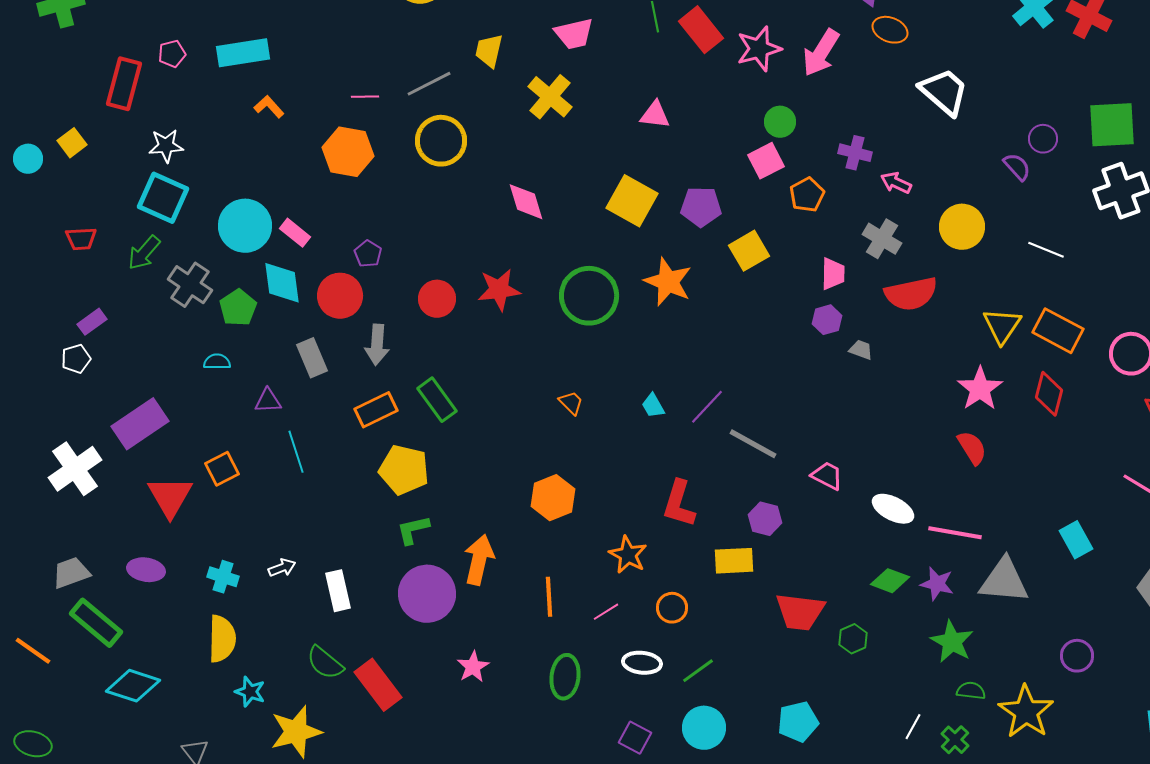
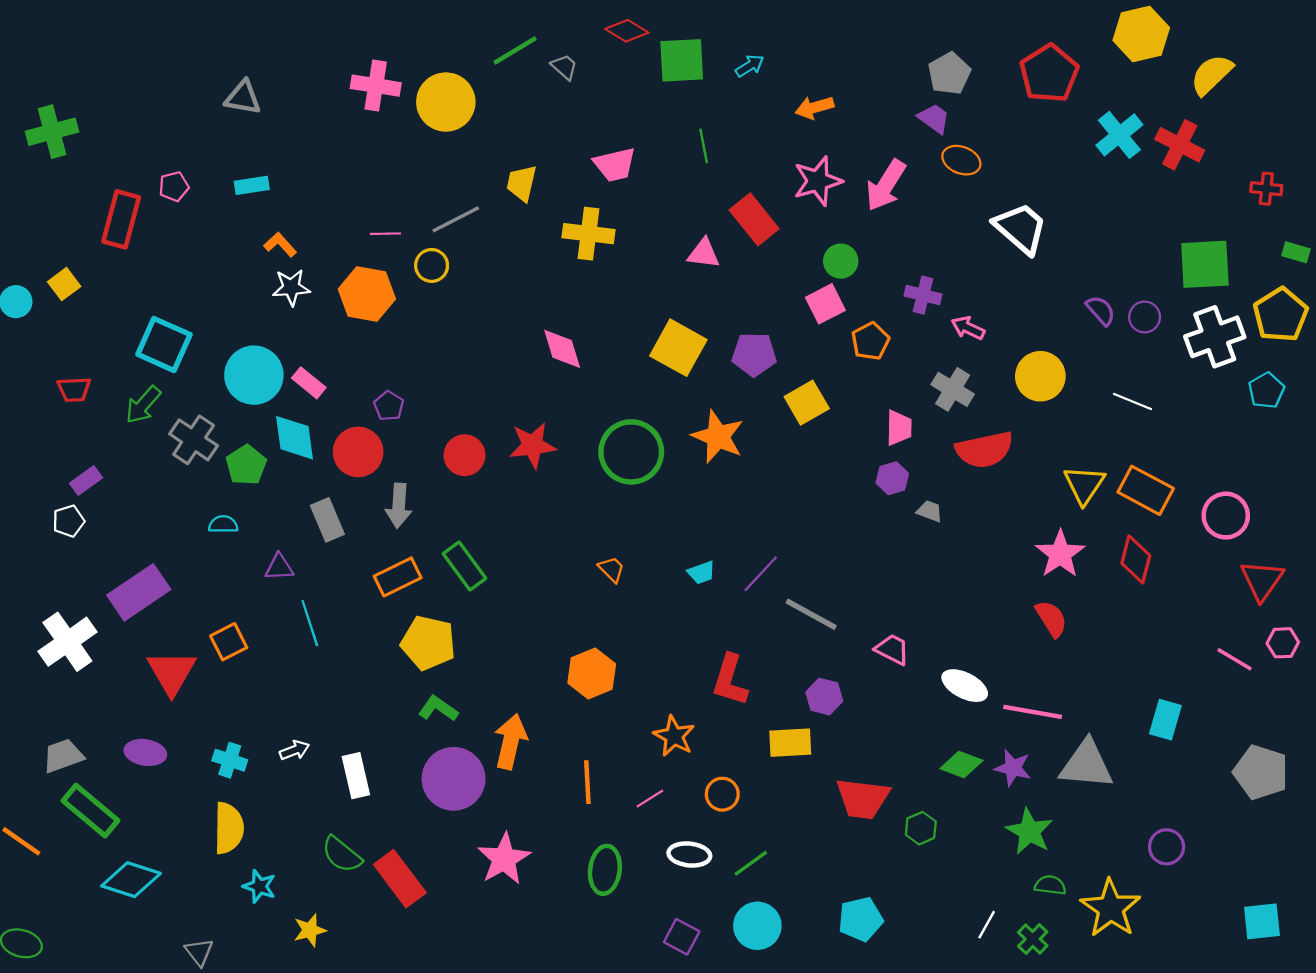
red rectangle: (701, 30) -> (754, 219), moved
cyan rectangle: (243, 53) -> (252, 185), size x0.6
yellow cross: (550, 97) -> (588, 234), turned -33
purple circle: (1043, 139) -> (1145, 317), moved
yellow circle: (441, 141) -> (432, 265), moved, size x0.6
white star: (166, 146) -> (291, 287), moved
cyan trapezoid: (653, 406) -> (701, 573), turned -80
green L-shape: (413, 530) -> (438, 709), turned 48
cyan rectangle: (1076, 540) -> (1165, 720), turned 45
pink star: (473, 667) -> (504, 859), size x1.5
yellow star: (296, 732) -> (310, 930), size x0.6

